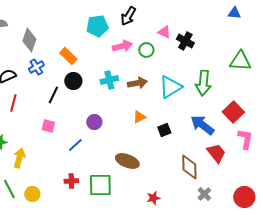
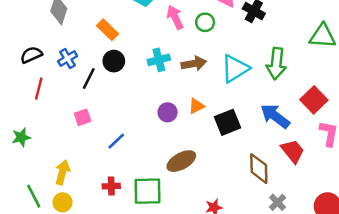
pink arrow: (122, 46) -> (175, 17), turned -102
blue cross: (36, 67) -> (68, 59), moved
purple circle: (94, 122) -> (168, 112), moved
pink square: (48, 126) -> (83, 117), turned -32
black square: (164, 130) -> (228, 122), size x1.5
yellow arrow: (19, 158) -> (63, 172), moved
brown ellipse: (127, 161) -> (181, 161), turned -50

